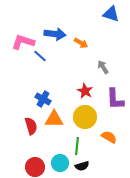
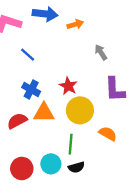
orange arrow: (81, 43) -> (75, 24), turned -48
blue line: (40, 56) -> (28, 55), moved
red star: (85, 91) -> (68, 86), moved
red semicircle: (31, 126) -> (17, 121), turned -102

